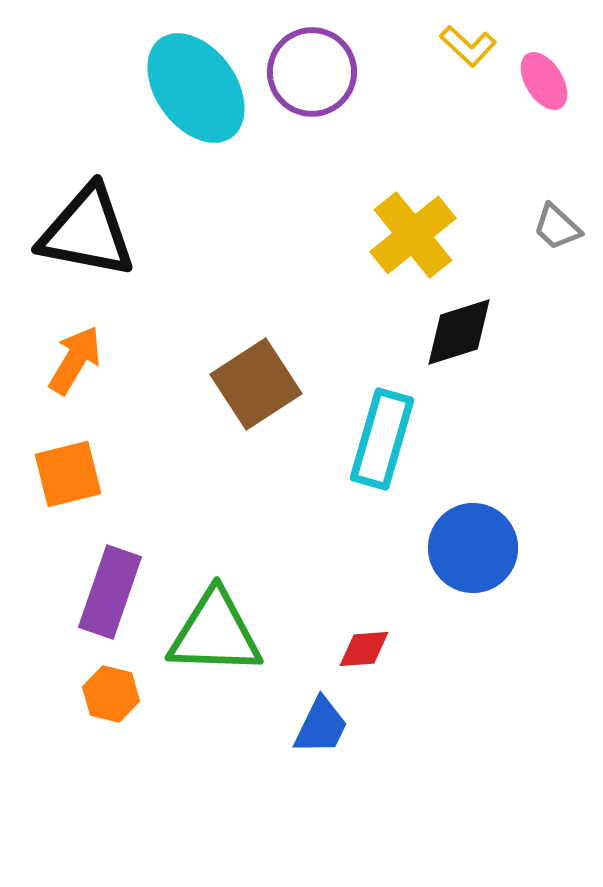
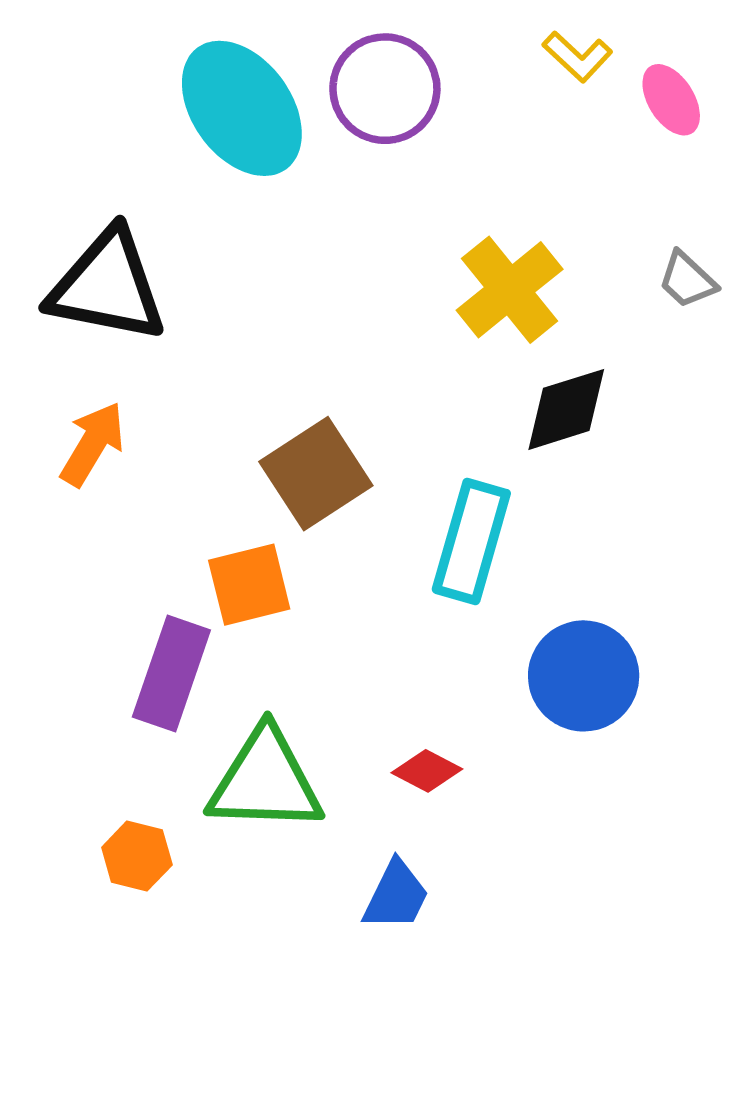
orange square: (68, 474) -> (249, 585), moved
purple rectangle: (110, 592) -> (171, 673), moved
red diamond: (364, 649) -> (427, 771), moved, turned 32

